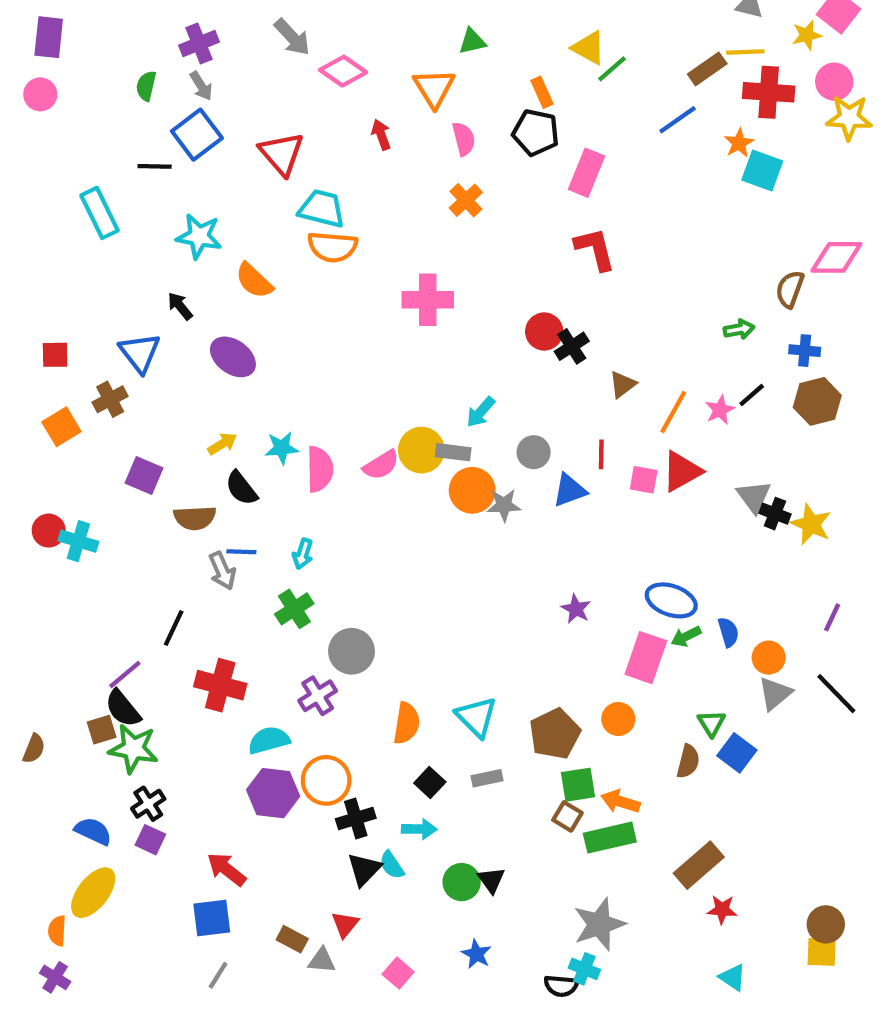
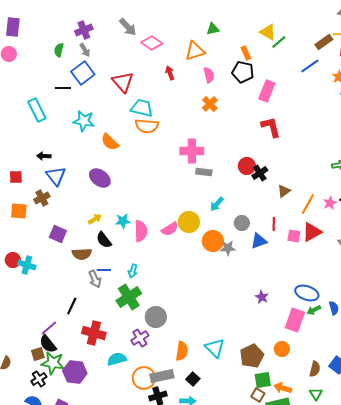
orange triangle: (434, 88) -> (195, 51), turned 45
black arrow: (180, 306) -> (44, 156), moved, turned -48
orange square: (61, 427) -> (19, 211), turned 36
gray rectangle: (453, 452) -> (204, 172), moved
green cross: (294, 609) -> (129, 297), size x1.4
green triangle: (711, 723) -> (316, 394), moved
gray rectangle: (487, 778) -> (162, 376), moved, size x1.6
purple hexagon: (273, 793) -> (75, 372), moved
black cross: (148, 804) -> (39, 379), moved

